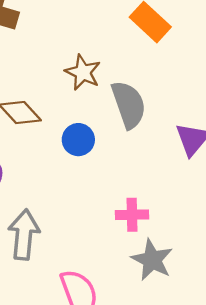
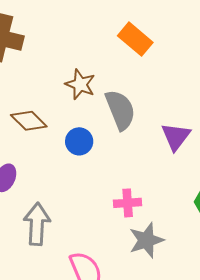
gray star: (152, 260) -> (146, 240), turned 30

